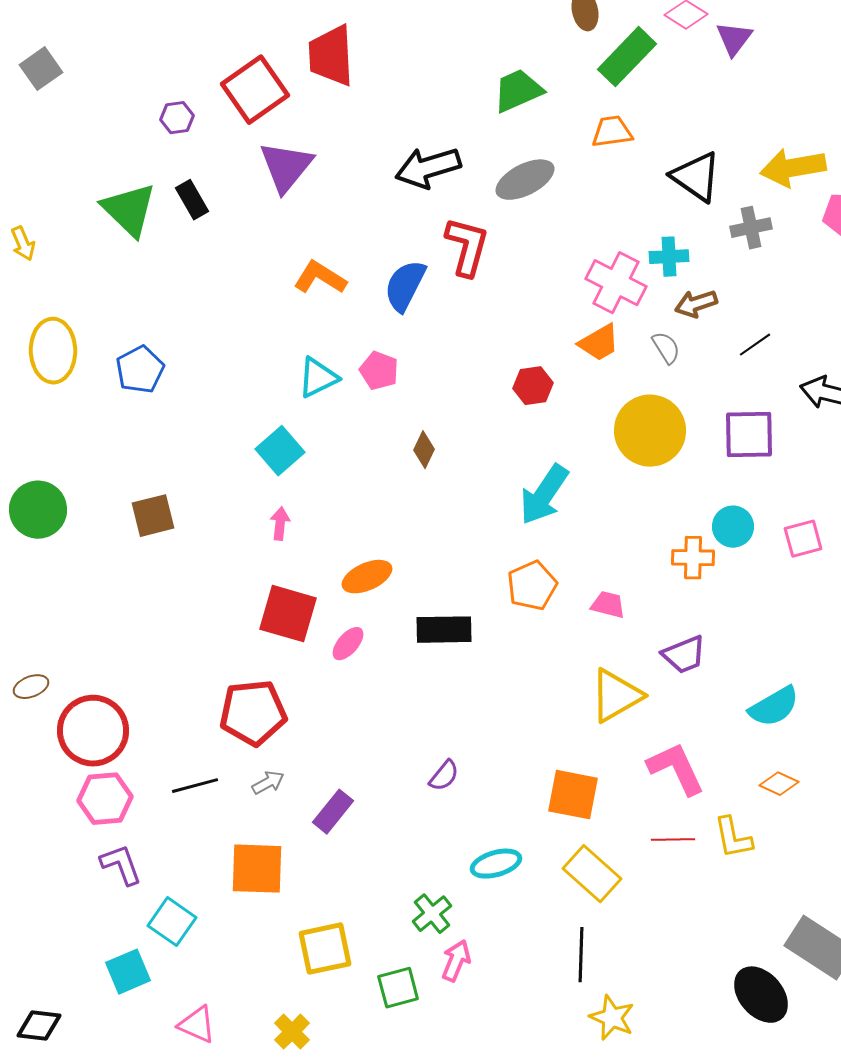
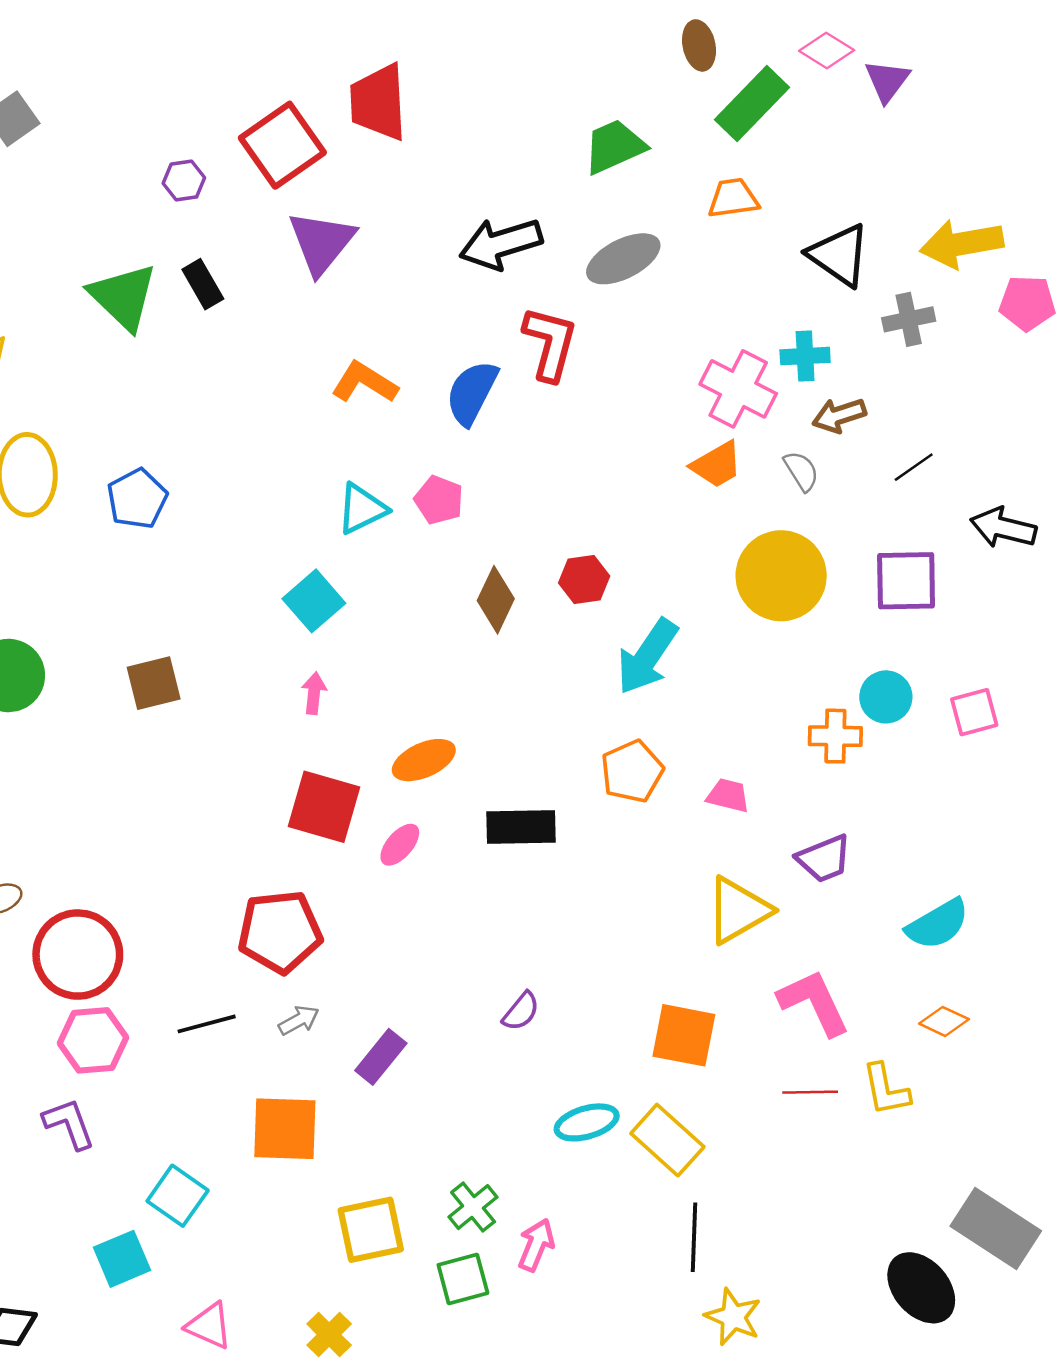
red hexagon: (533, 386) -> (584, 580), moved
brown diamond: (424, 450) -> (496, 600), size x1.4
purple L-shape: (121, 865) -> (69, 1124), moved
yellow rectangle: (592, 874) -> (667, 1140), moved
green cross: (432, 914) -> (473, 1207), moved

